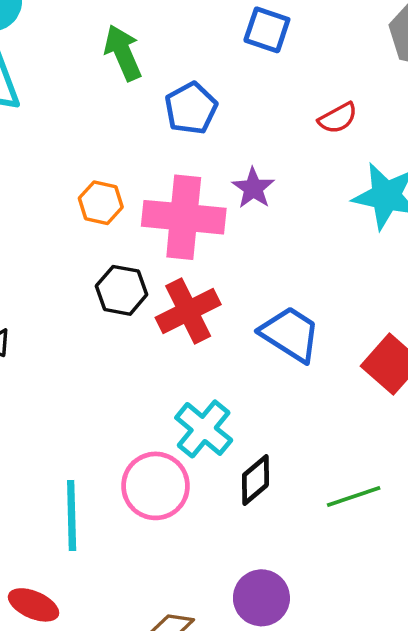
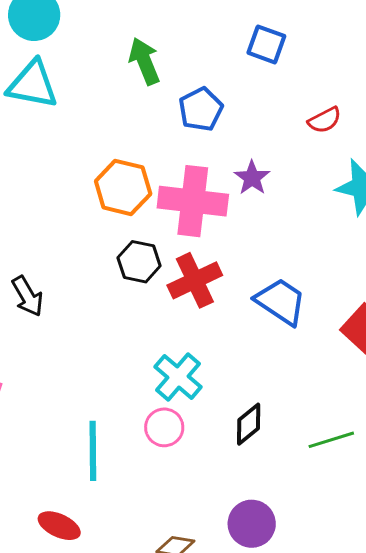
orange hexagon: (101, 203) -> (123, 187), size x1.5
cyan cross: (204, 429) -> (178, 377), moved
pink circle: (156, 486) -> (164, 427), size x0.7

